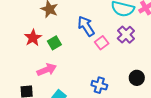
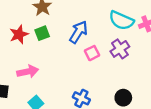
blue arrow: (86, 26) -> (79, 32), turned 55
green square: (54, 43) -> (42, 33), moved

